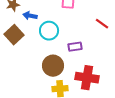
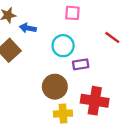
cyan circle: (49, 31) -> (63, 46), moved

